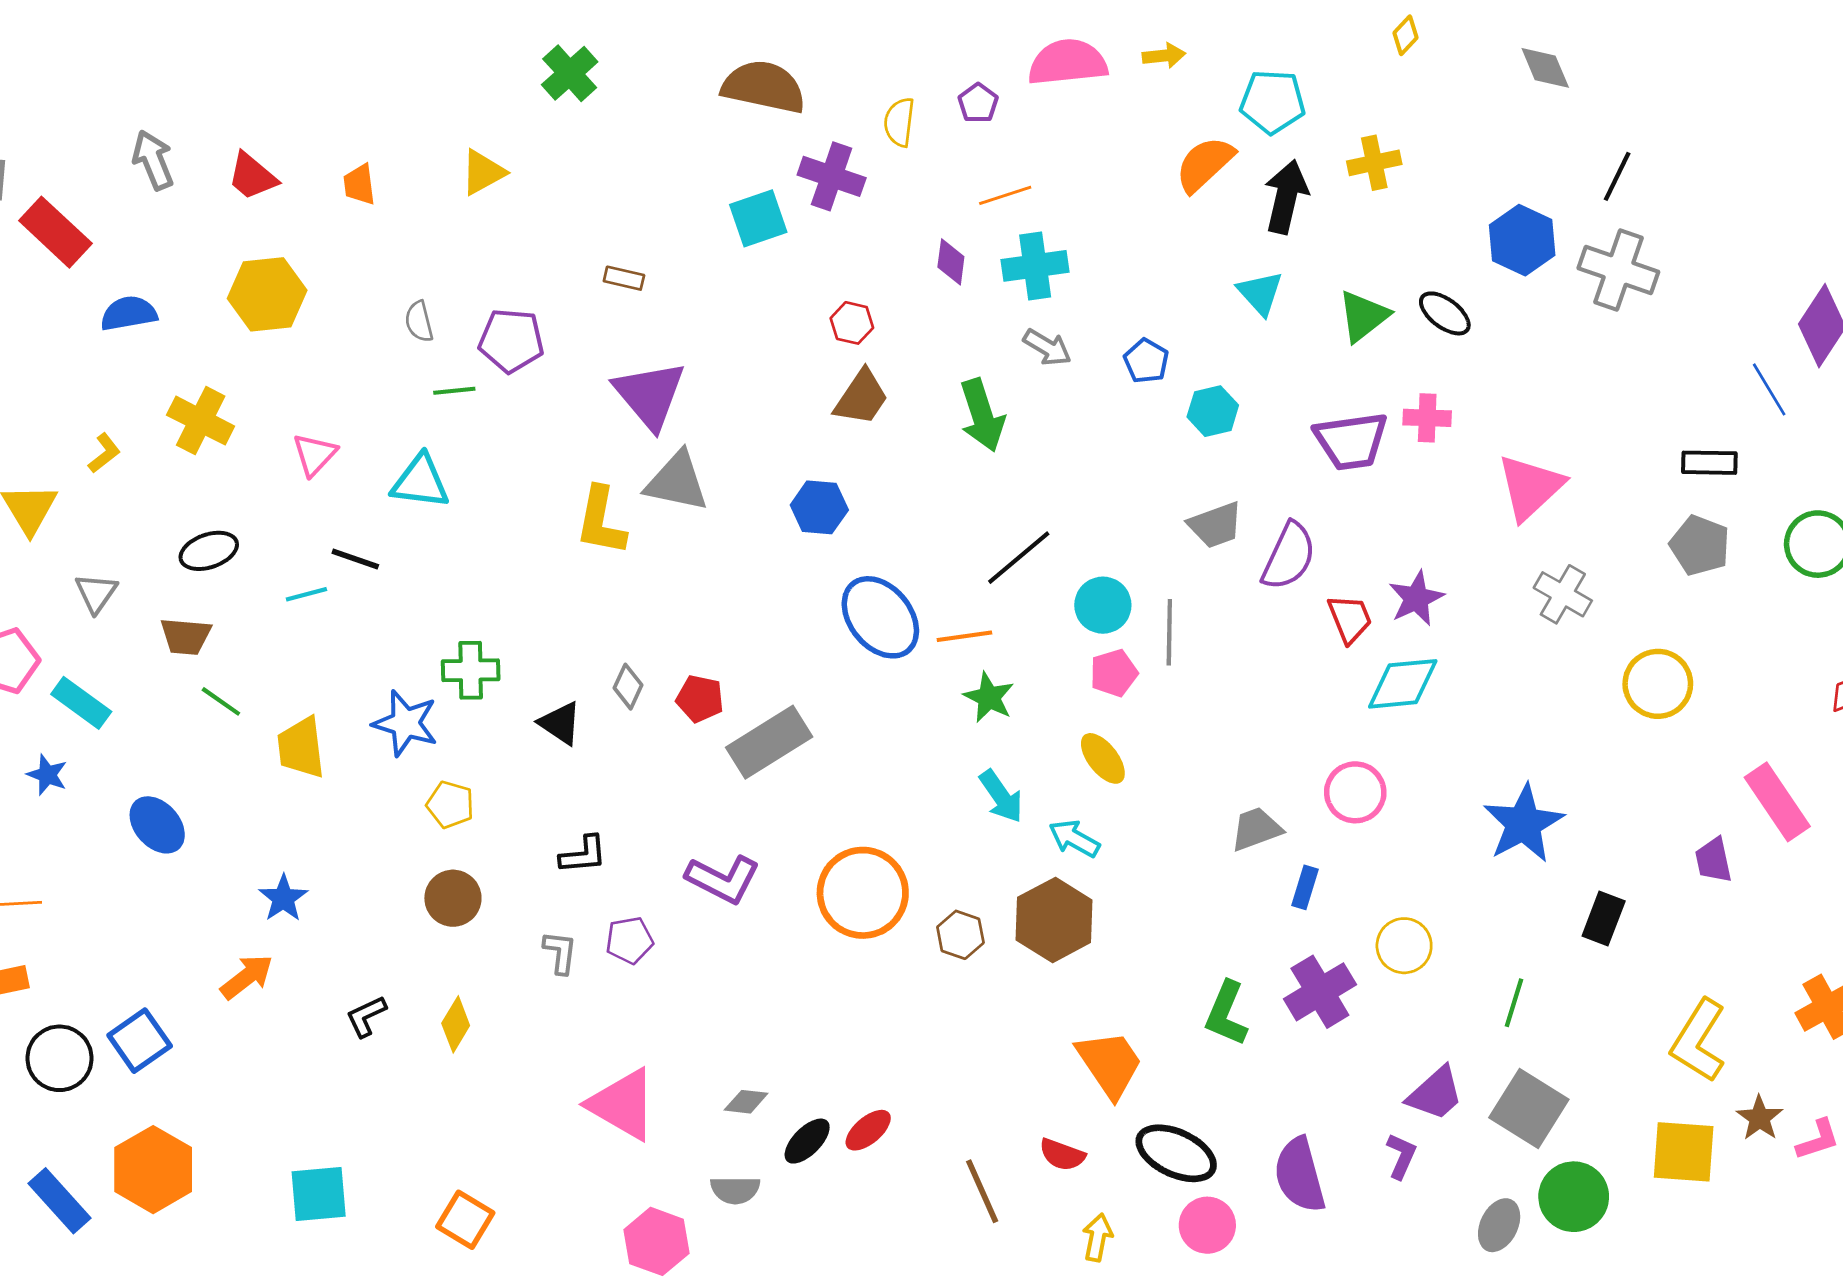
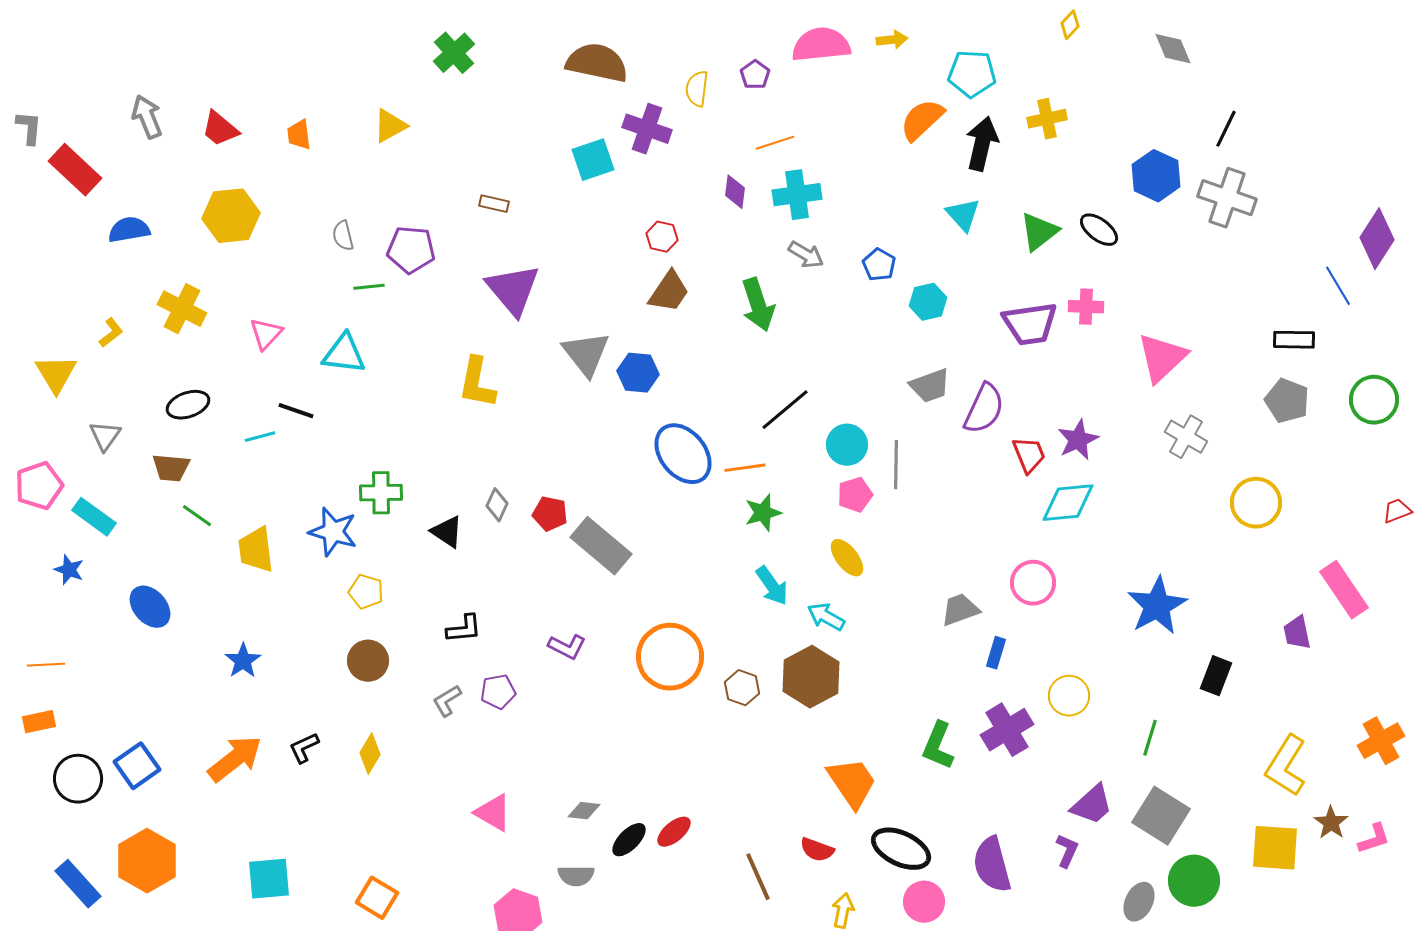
gray triangle: (677, 482) -> (586, 354), moved, turned 40
green star: (989, 697) -> (763, 513), turned 30
gray rectangle: (769, 742) -> (601, 546), turned 72
purple L-shape: (723, 879) -> (567, 647), size x0.7
gray L-shape: (560, 952) -> (447, 701), turned -128
orange arrow: (247, 977) -> (235, 759), moved, size x1.4
pink triangle: (623, 1104) -> (493, 813), size x0.7

